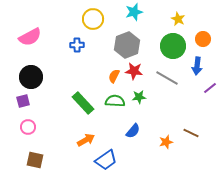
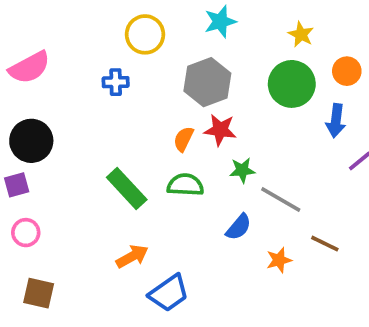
gray line: (167, 78) -> (281, 200), moved
green star: (139, 97) -> (242, 170), moved
blue semicircle: (133, 131) -> (239, 227), moved

